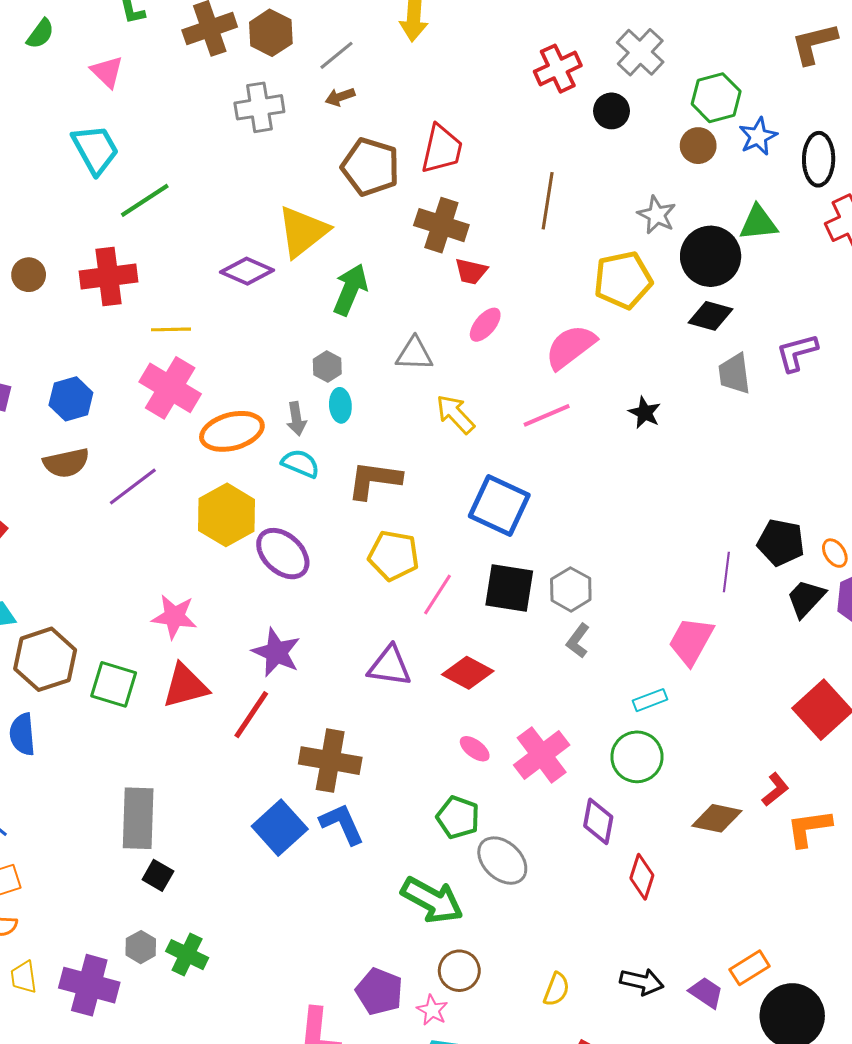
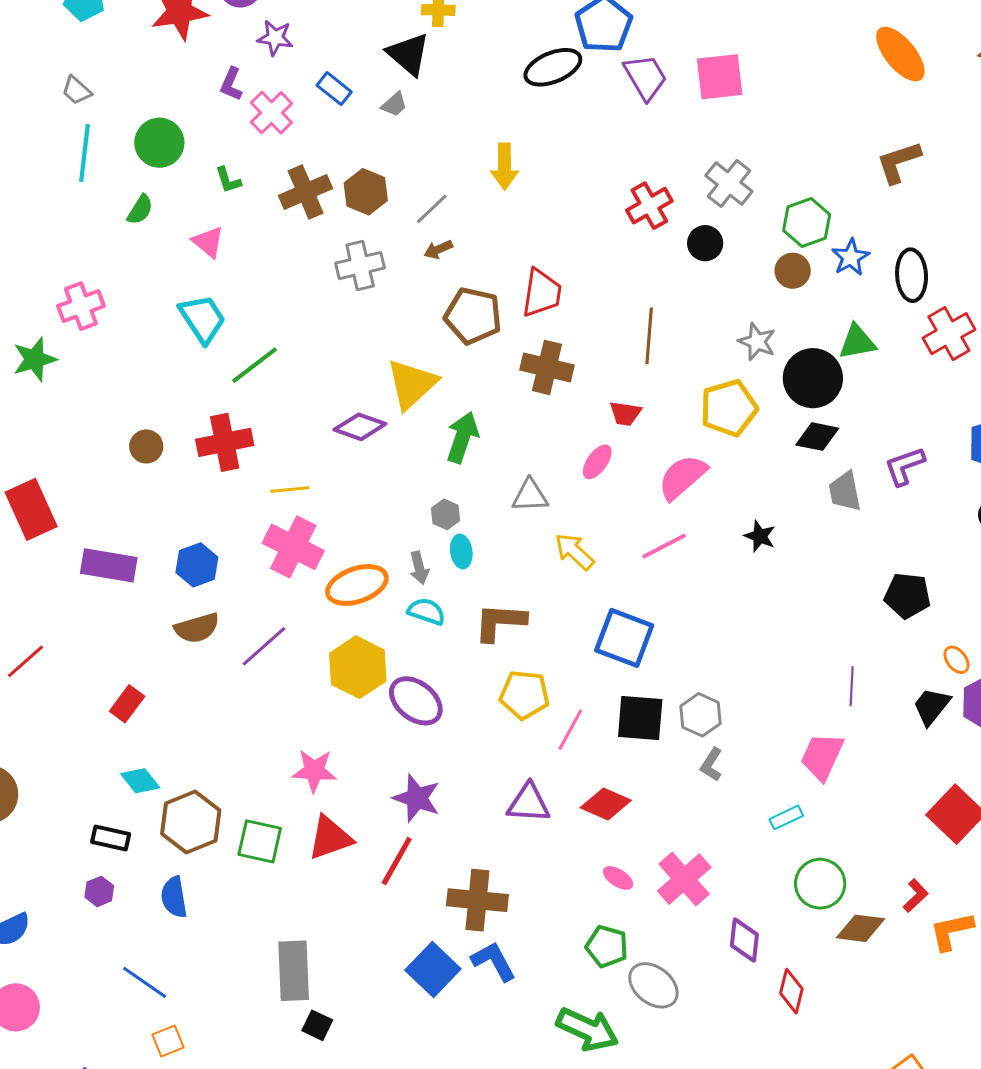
red trapezoid: (471, 271) -> (625, 413), moved
black pentagon: (781, 542) -> (907, 596), moved
green circle: (637, 757) -> (820, 884), moved

